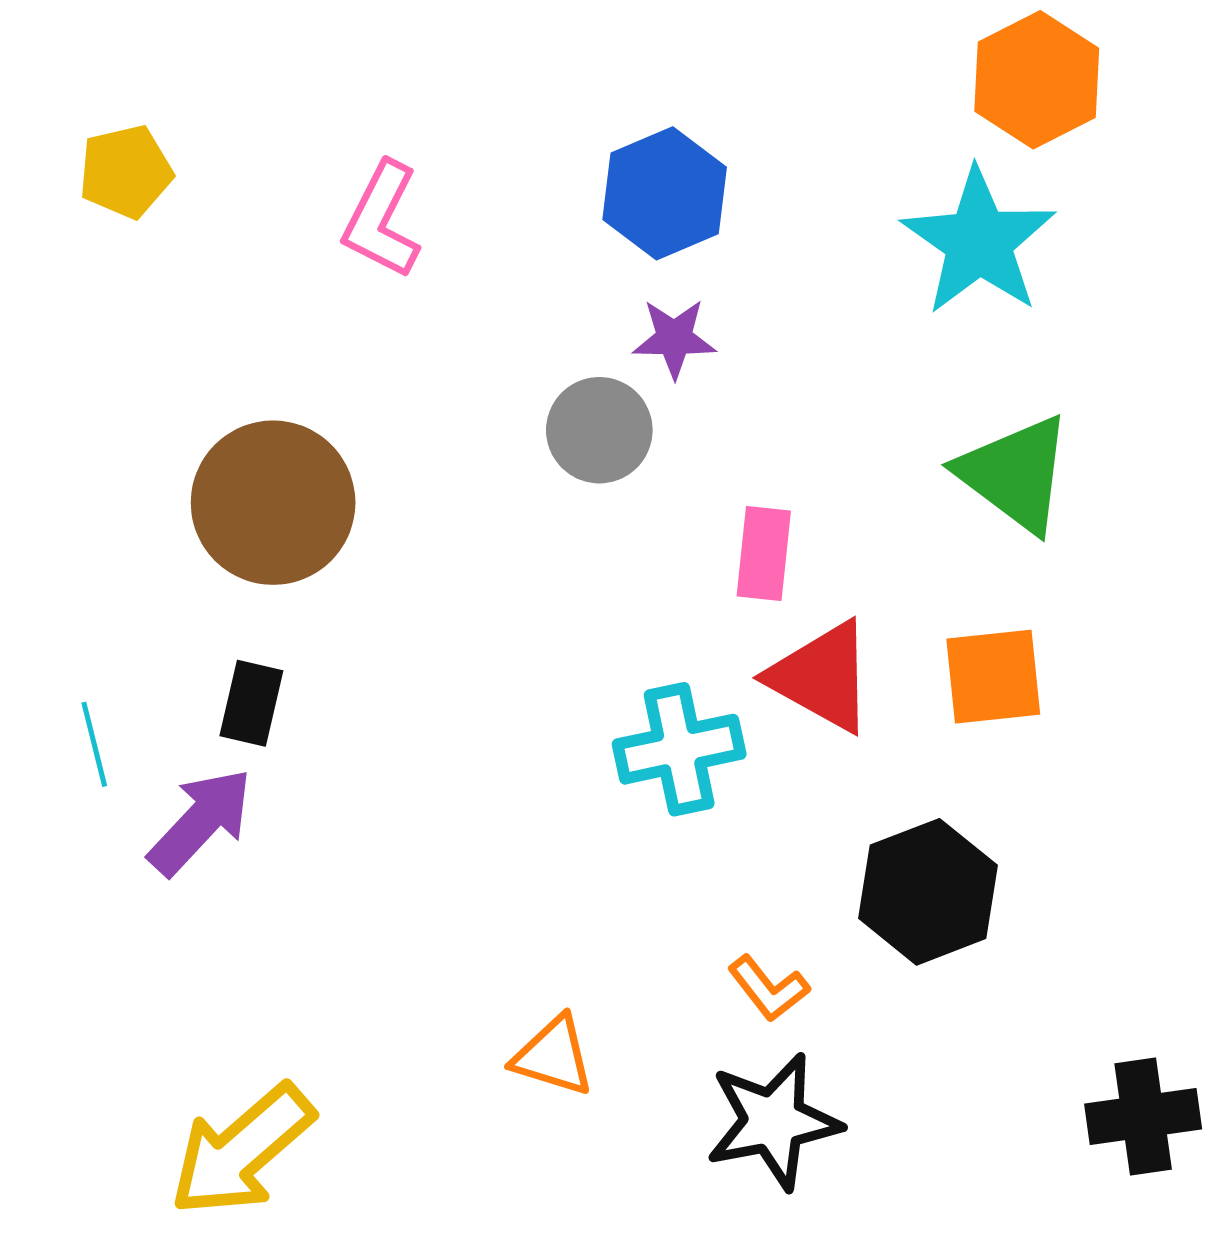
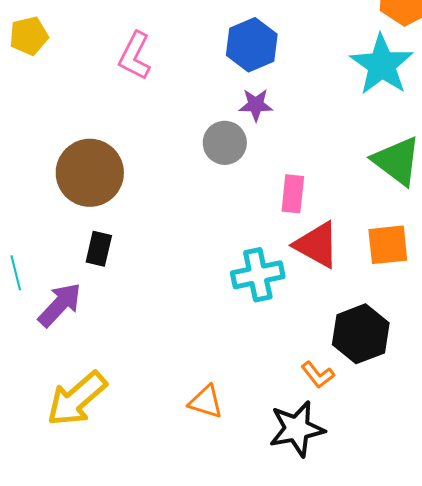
black rectangle: (251, 703) -> (99, 249), moved
orange L-shape: (769, 988) -> (318, 375), moved
yellow arrow: (242, 1150) -> (77, 399), moved

